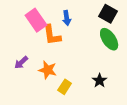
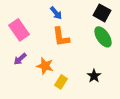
blue arrow: (67, 18) -> (56, 13), moved, turned -32
pink rectangle: (36, 20) -> (19, 30), moved
orange L-shape: (52, 35) -> (61, 37), moved

